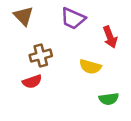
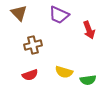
yellow semicircle: (90, 67) -> (64, 72), moved
red semicircle: (32, 82) -> (30, 75), moved

